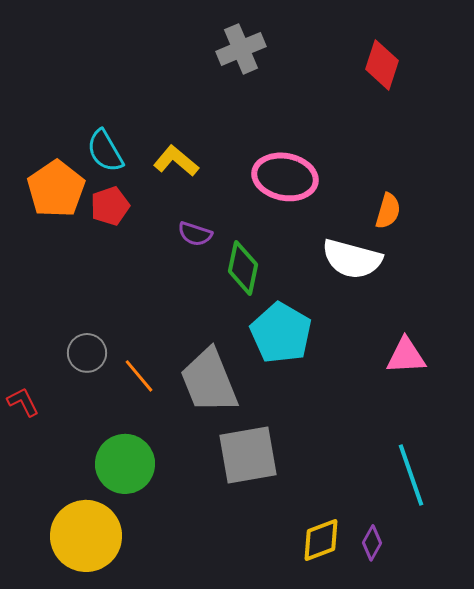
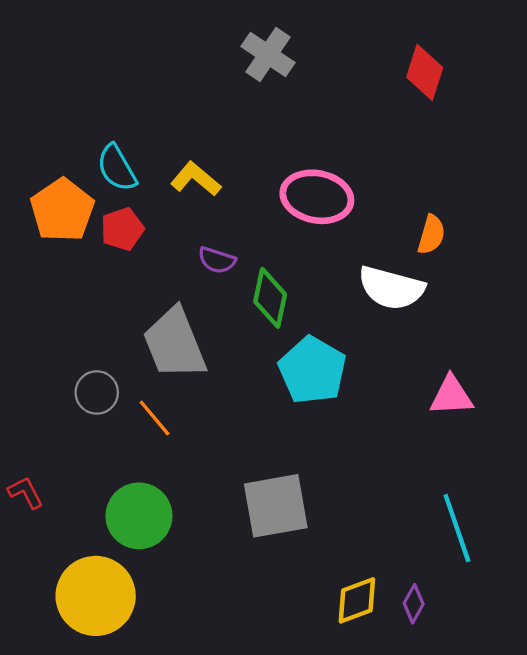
gray cross: (241, 49) -> (268, 54), turned -33
gray trapezoid: (209, 381) -> (175, 344), moved
red L-shape: (23, 402) -> (26, 493), moved

